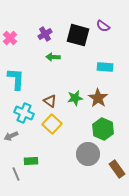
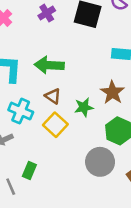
green arrow: (53, 57) -> (49, 65), moved, size x1.6
green star: (75, 98) -> (84, 107), moved
green rectangle: (31, 161) -> (29, 171), turned -64

